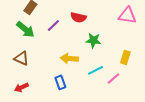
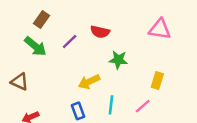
brown triangle: (21, 58) -> (20, 82), moved
yellow arrow: (69, 58) -> (89, 82), turned -30
cyan line: (95, 70) -> (111, 105), moved, turned -56

